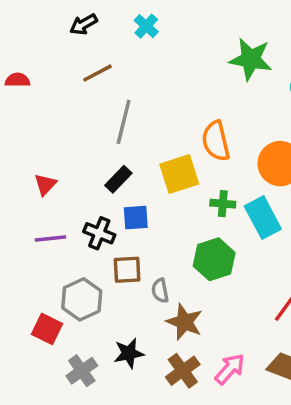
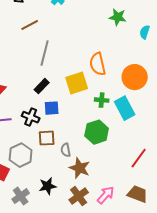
green star: (251, 59) -> (118, 17), size x0.7

